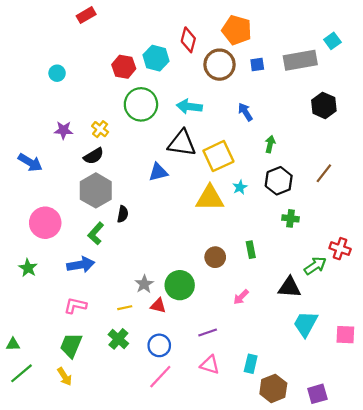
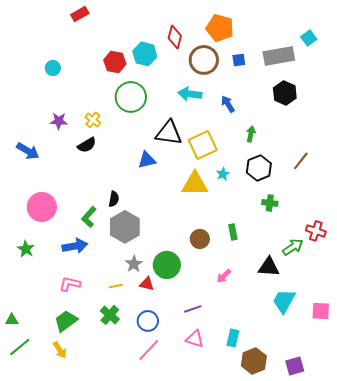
black hexagon: (324, 105) -> (285, 93), moved
cyan arrow: (189, 107) -> (190, 94), moved
gray hexagon: (96, 190) -> (125, 227), moved
green trapezoid: (71, 345) -> (66, 321), turned 30

